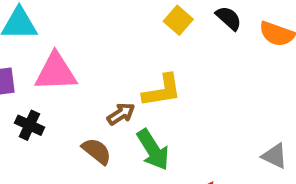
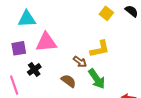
brown arrow: (121, 114) -> (80, 62), turned 72
black cross: (29, 125) -> (34, 69), turned 32

